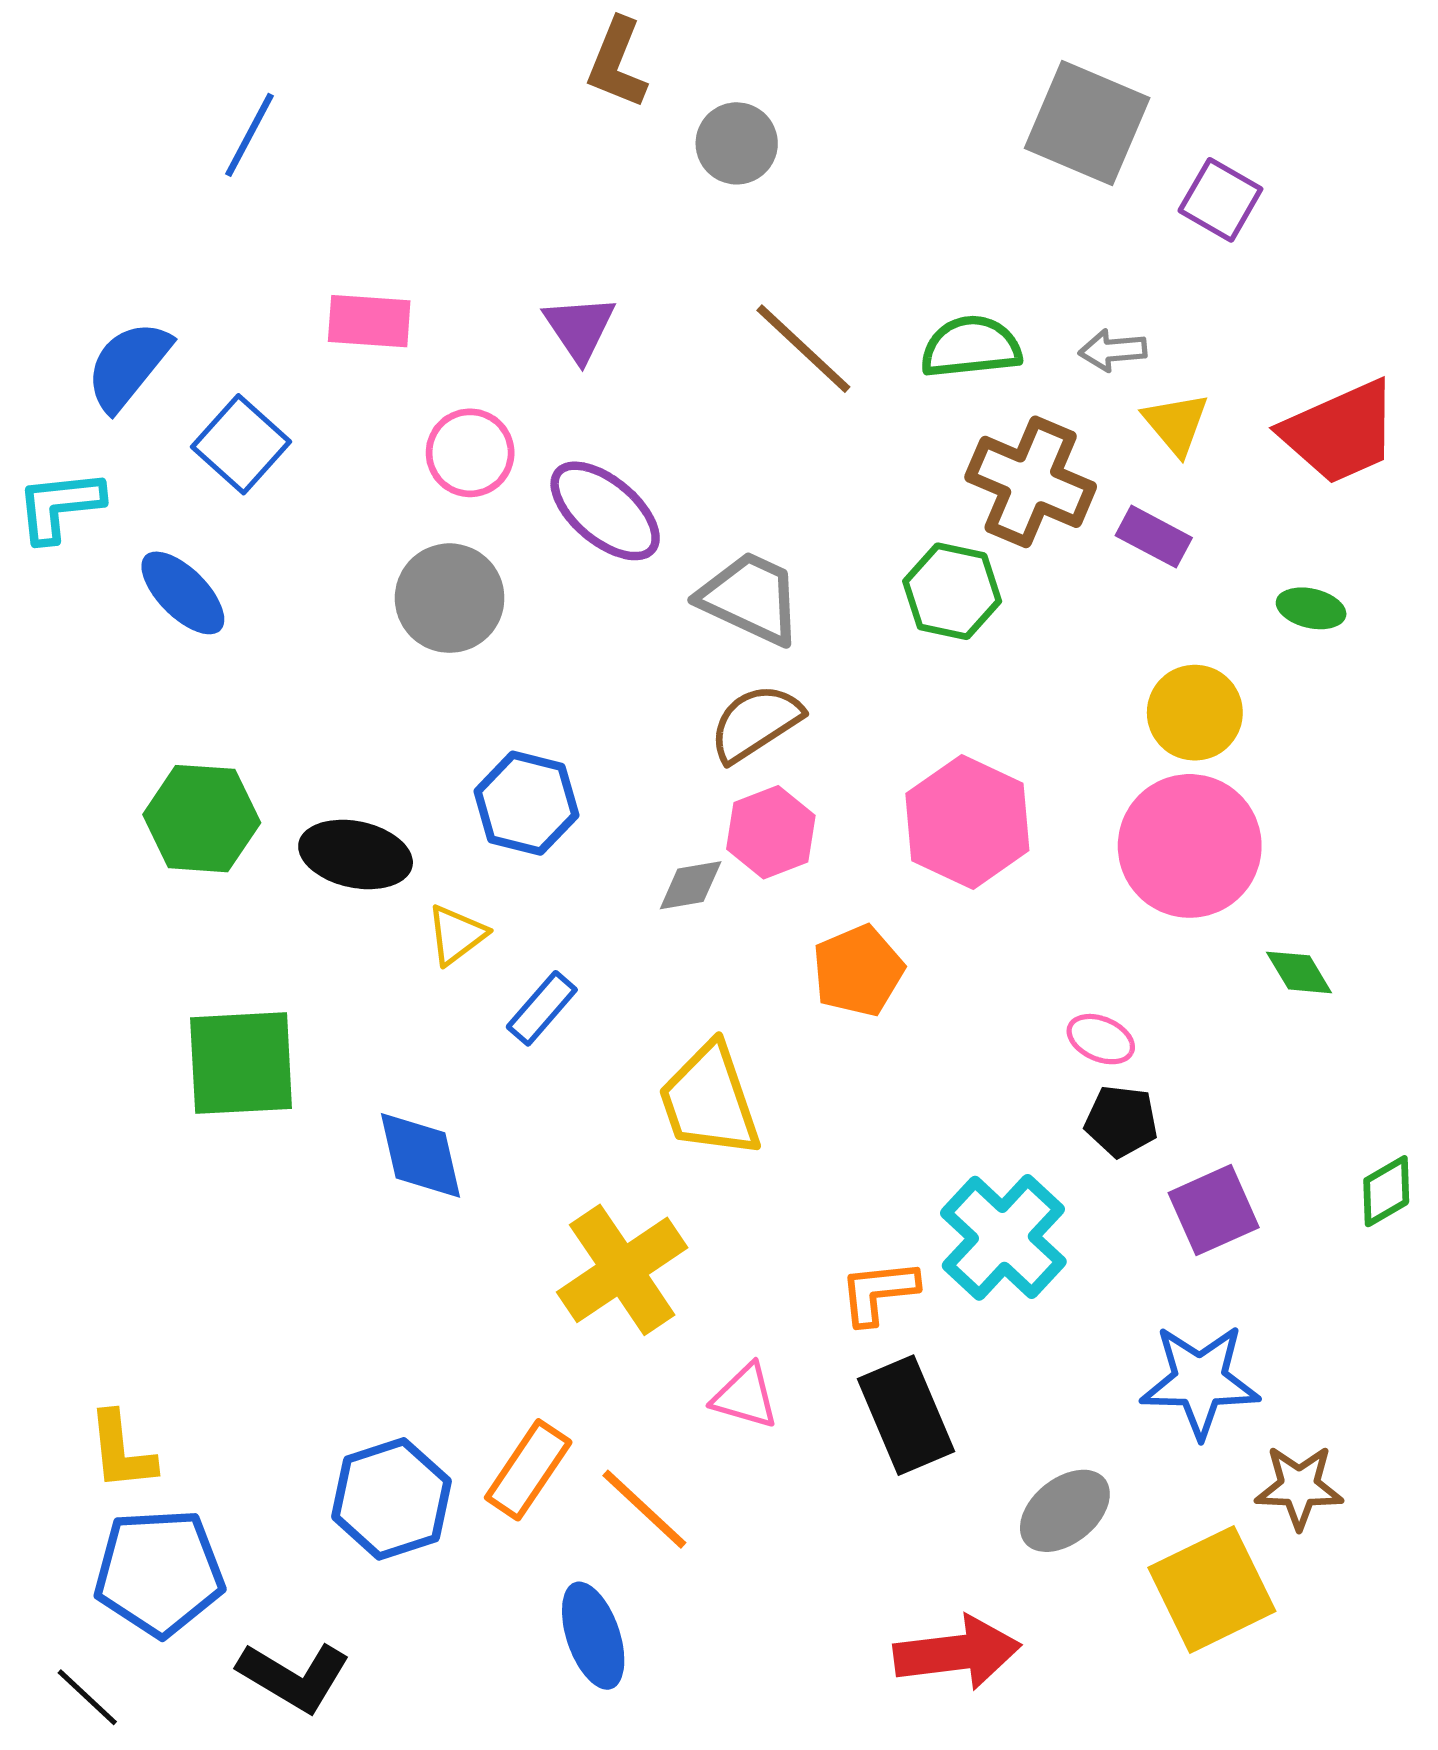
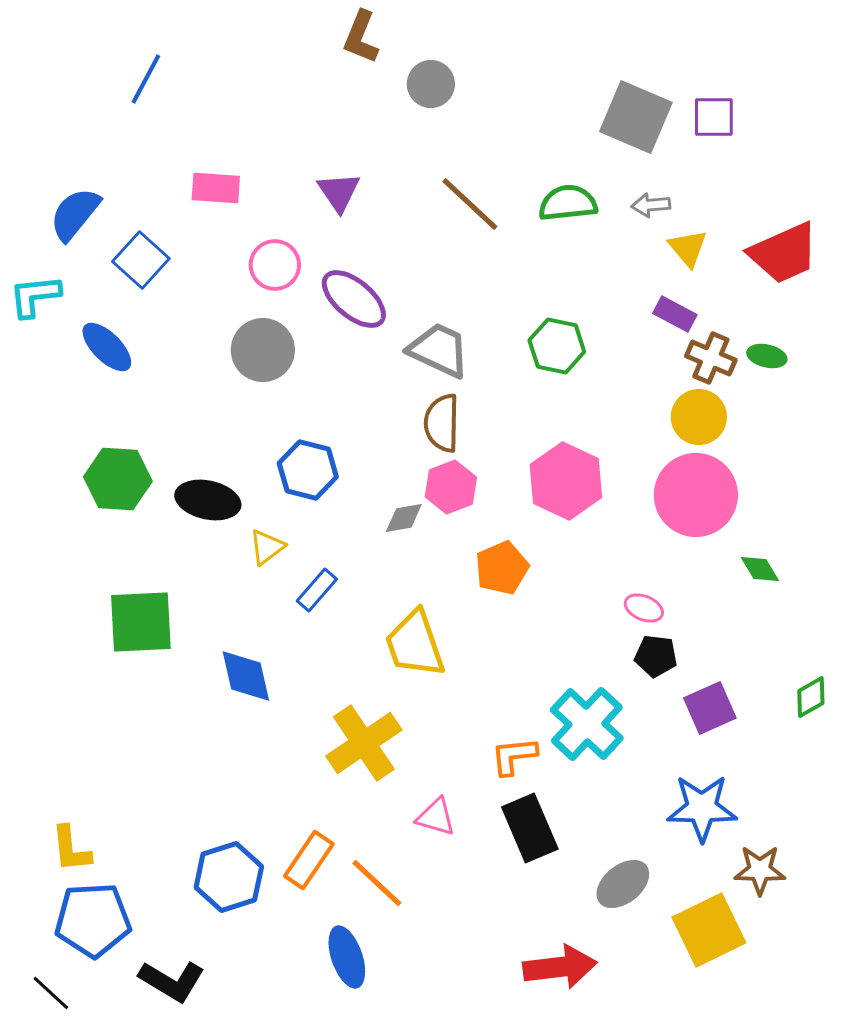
gray square: (1087, 123) -> (636, 117), moved
purple square: (1220, 200) -> (714, 117), turned -30
brown cross: (1031, 482) -> (711, 358), moved, size x0.7
brown semicircle: (756, 723) -> (442, 423), turned -56

